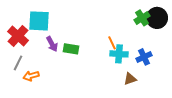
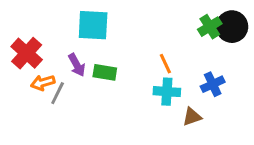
cyan square: (39, 21) -> (93, 25), moved
cyan cross: (119, 54) -> (167, 92), moved
gray line: (18, 63) -> (58, 93), moved
orange arrow: (31, 76) -> (43, 83), moved

